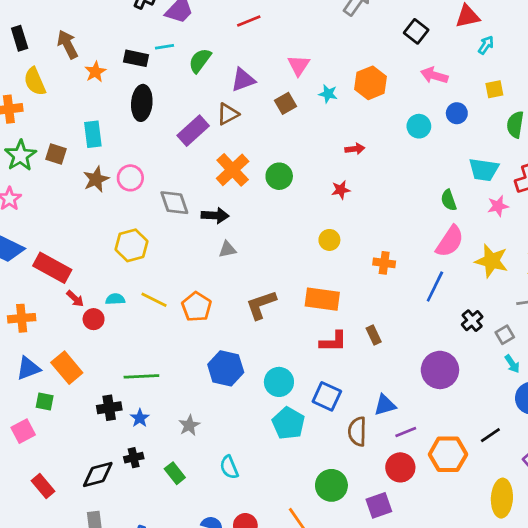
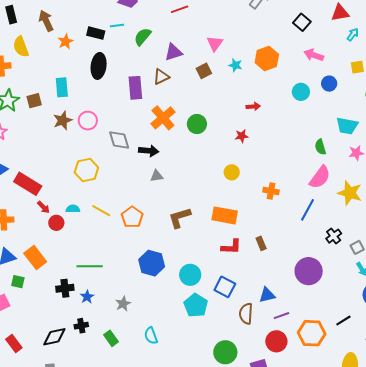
purple rectangle: (193, 131) -> (135, 88), turned -55
brown square: (56, 154) -> (34, 101), turned -35

